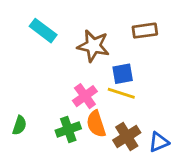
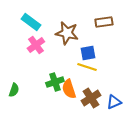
pink cross: (85, 96) -> (36, 45), moved
green cross: (68, 129) -> (55, 82), moved

